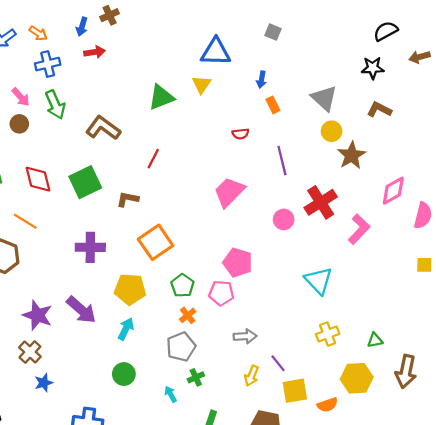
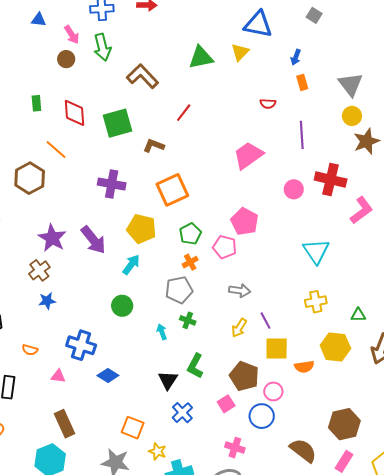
red cross: (321, 202) -> (331, 180), turned 36
green cross: (196, 377) -> (188, 320), turned 35

